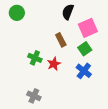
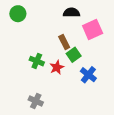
black semicircle: (68, 12) -> (72, 13), turned 70
green square: (85, 49) -> (74, 55), moved

